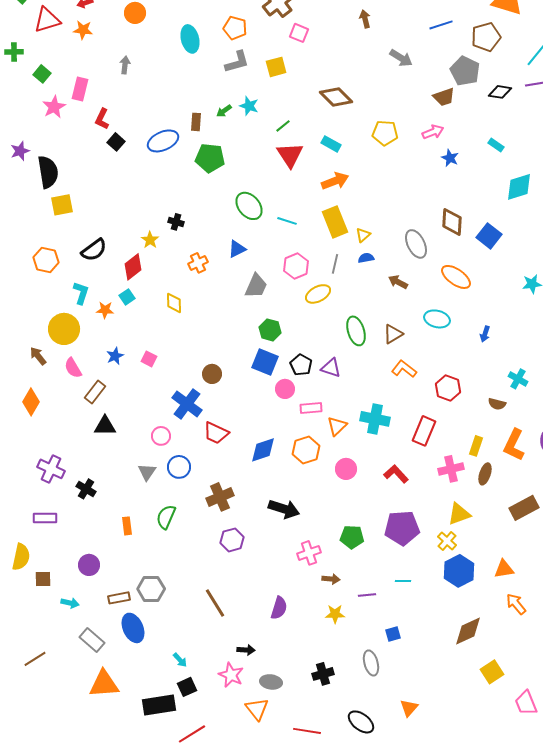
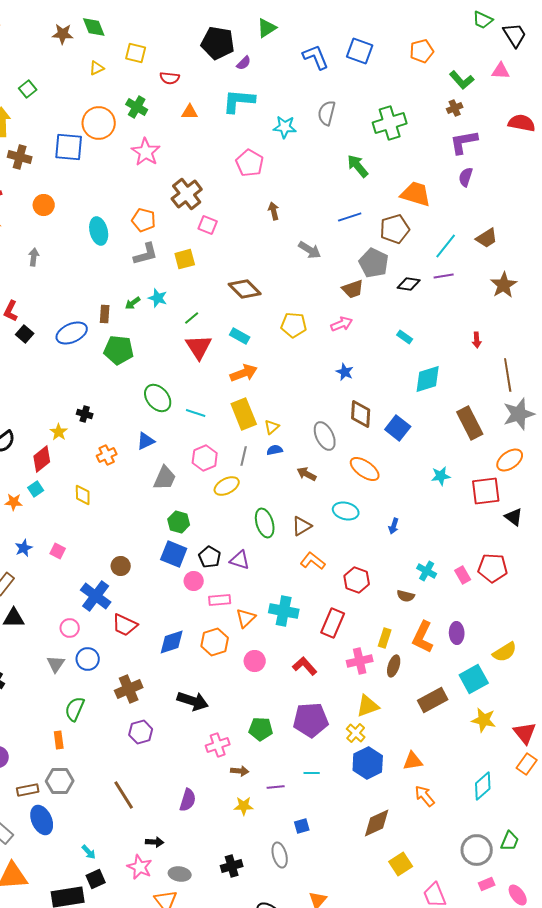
blue star: (450, 158) -> (345, 372), moved
orange rectangle: (127, 526) -> (59, 740), moved

